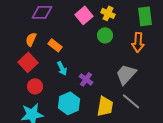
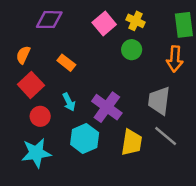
orange semicircle: (31, 39) -> (23, 55), moved
cyan arrow: (62, 68) -> (69, 102), moved
gray trapezoid: (126, 74) -> (159, 101), turned -35
purple cross: (86, 79) -> (107, 107), size x1.6

